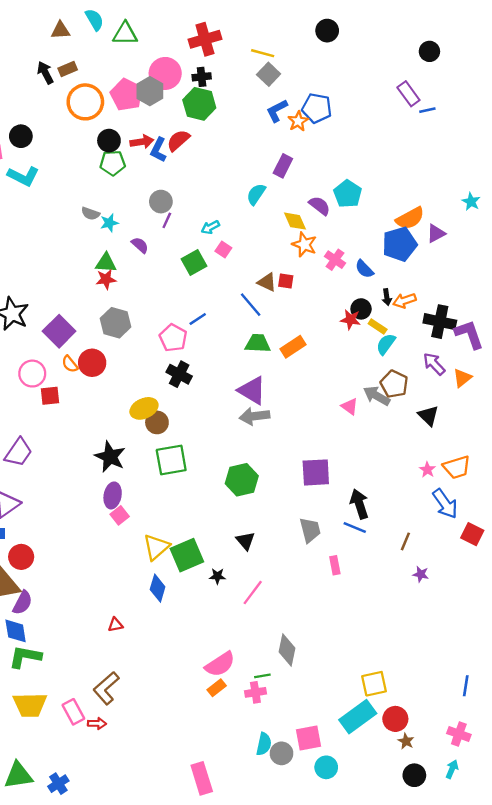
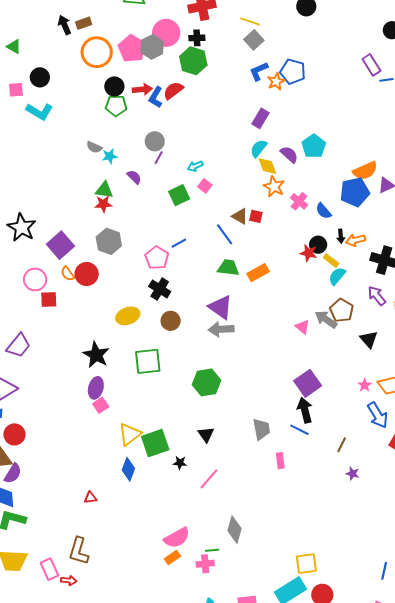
cyan semicircle: (256, 194) -> (259, 148), moved
brown circle: (157, 422) -> (171, 321), moved
purple square: (316, 472) -> (308, 383), moved, turned -36
brown L-shape: (106, 688) -> (79, 551), turned -36

